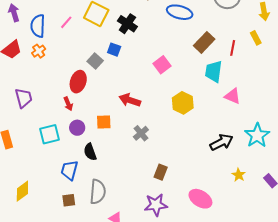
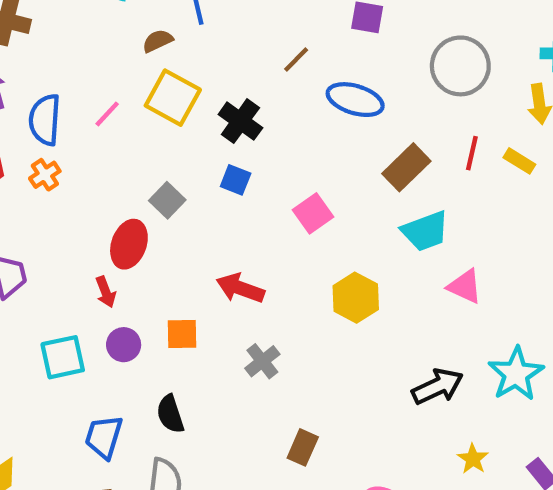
yellow rectangle: (256, 38) -> (519, 161), turned -32
red line: (233, 48) -> (472, 153), moved
blue square: (114, 50) -> (236, 180), moved
cyan trapezoid: (214, 71) -> (425, 231), turned -120
black semicircle: (90, 152) -> (170, 414), moved

